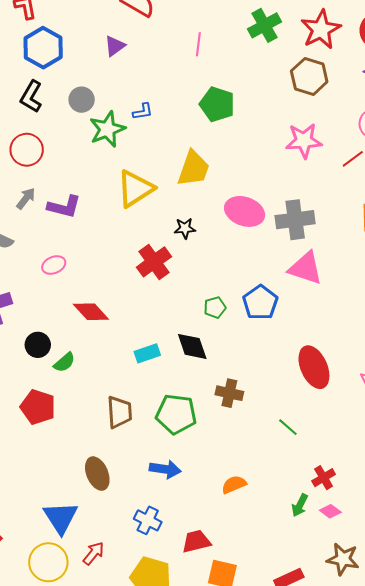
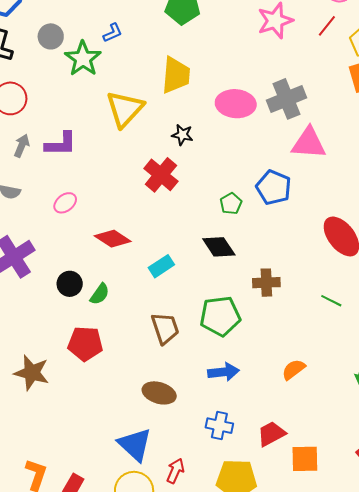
black star: (185, 228) -> (182, 135), turned 30
cyan rectangle: (147, 353) -> (161, 266), moved
brown ellipse: (97, 474) -> (159, 393), turned -36

